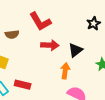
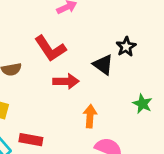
black triangle: (75, 50) -> (103, 65), moved, turned -42

